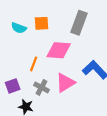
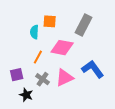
cyan semicircle: (19, 28) -> (34, 32), moved, turned 64

